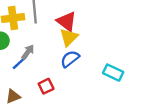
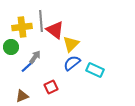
red triangle: (67, 21) -> (55, 30), moved
cyan rectangle: (113, 73) -> (95, 70), moved

